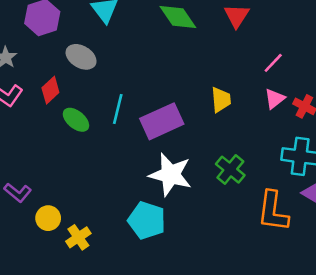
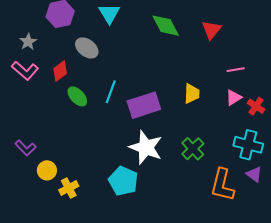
pink line: (273, 63) -> (236, 70), turned 30

